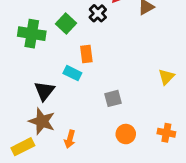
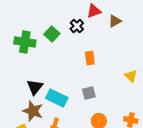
orange rectangle: (86, 54) -> (90, 58), moved
cyan rectangle: (72, 73) -> (57, 98), moved, size x1.5
yellow triangle: (166, 77) -> (131, 76), turned -32

